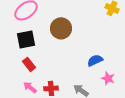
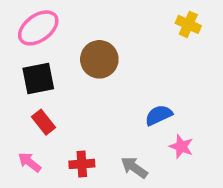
pink arrow: (30, 87) -> (30, 162), moved

